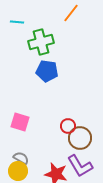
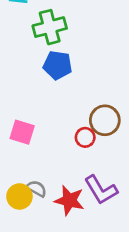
brown circle: (80, 138) -> (105, 120), moved
gray semicircle: (21, 158) -> (37, 189), moved

